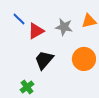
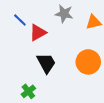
gray star: (64, 27) -> (64, 14), moved
black trapezoid: (44, 60) -> (46, 63), turned 110

